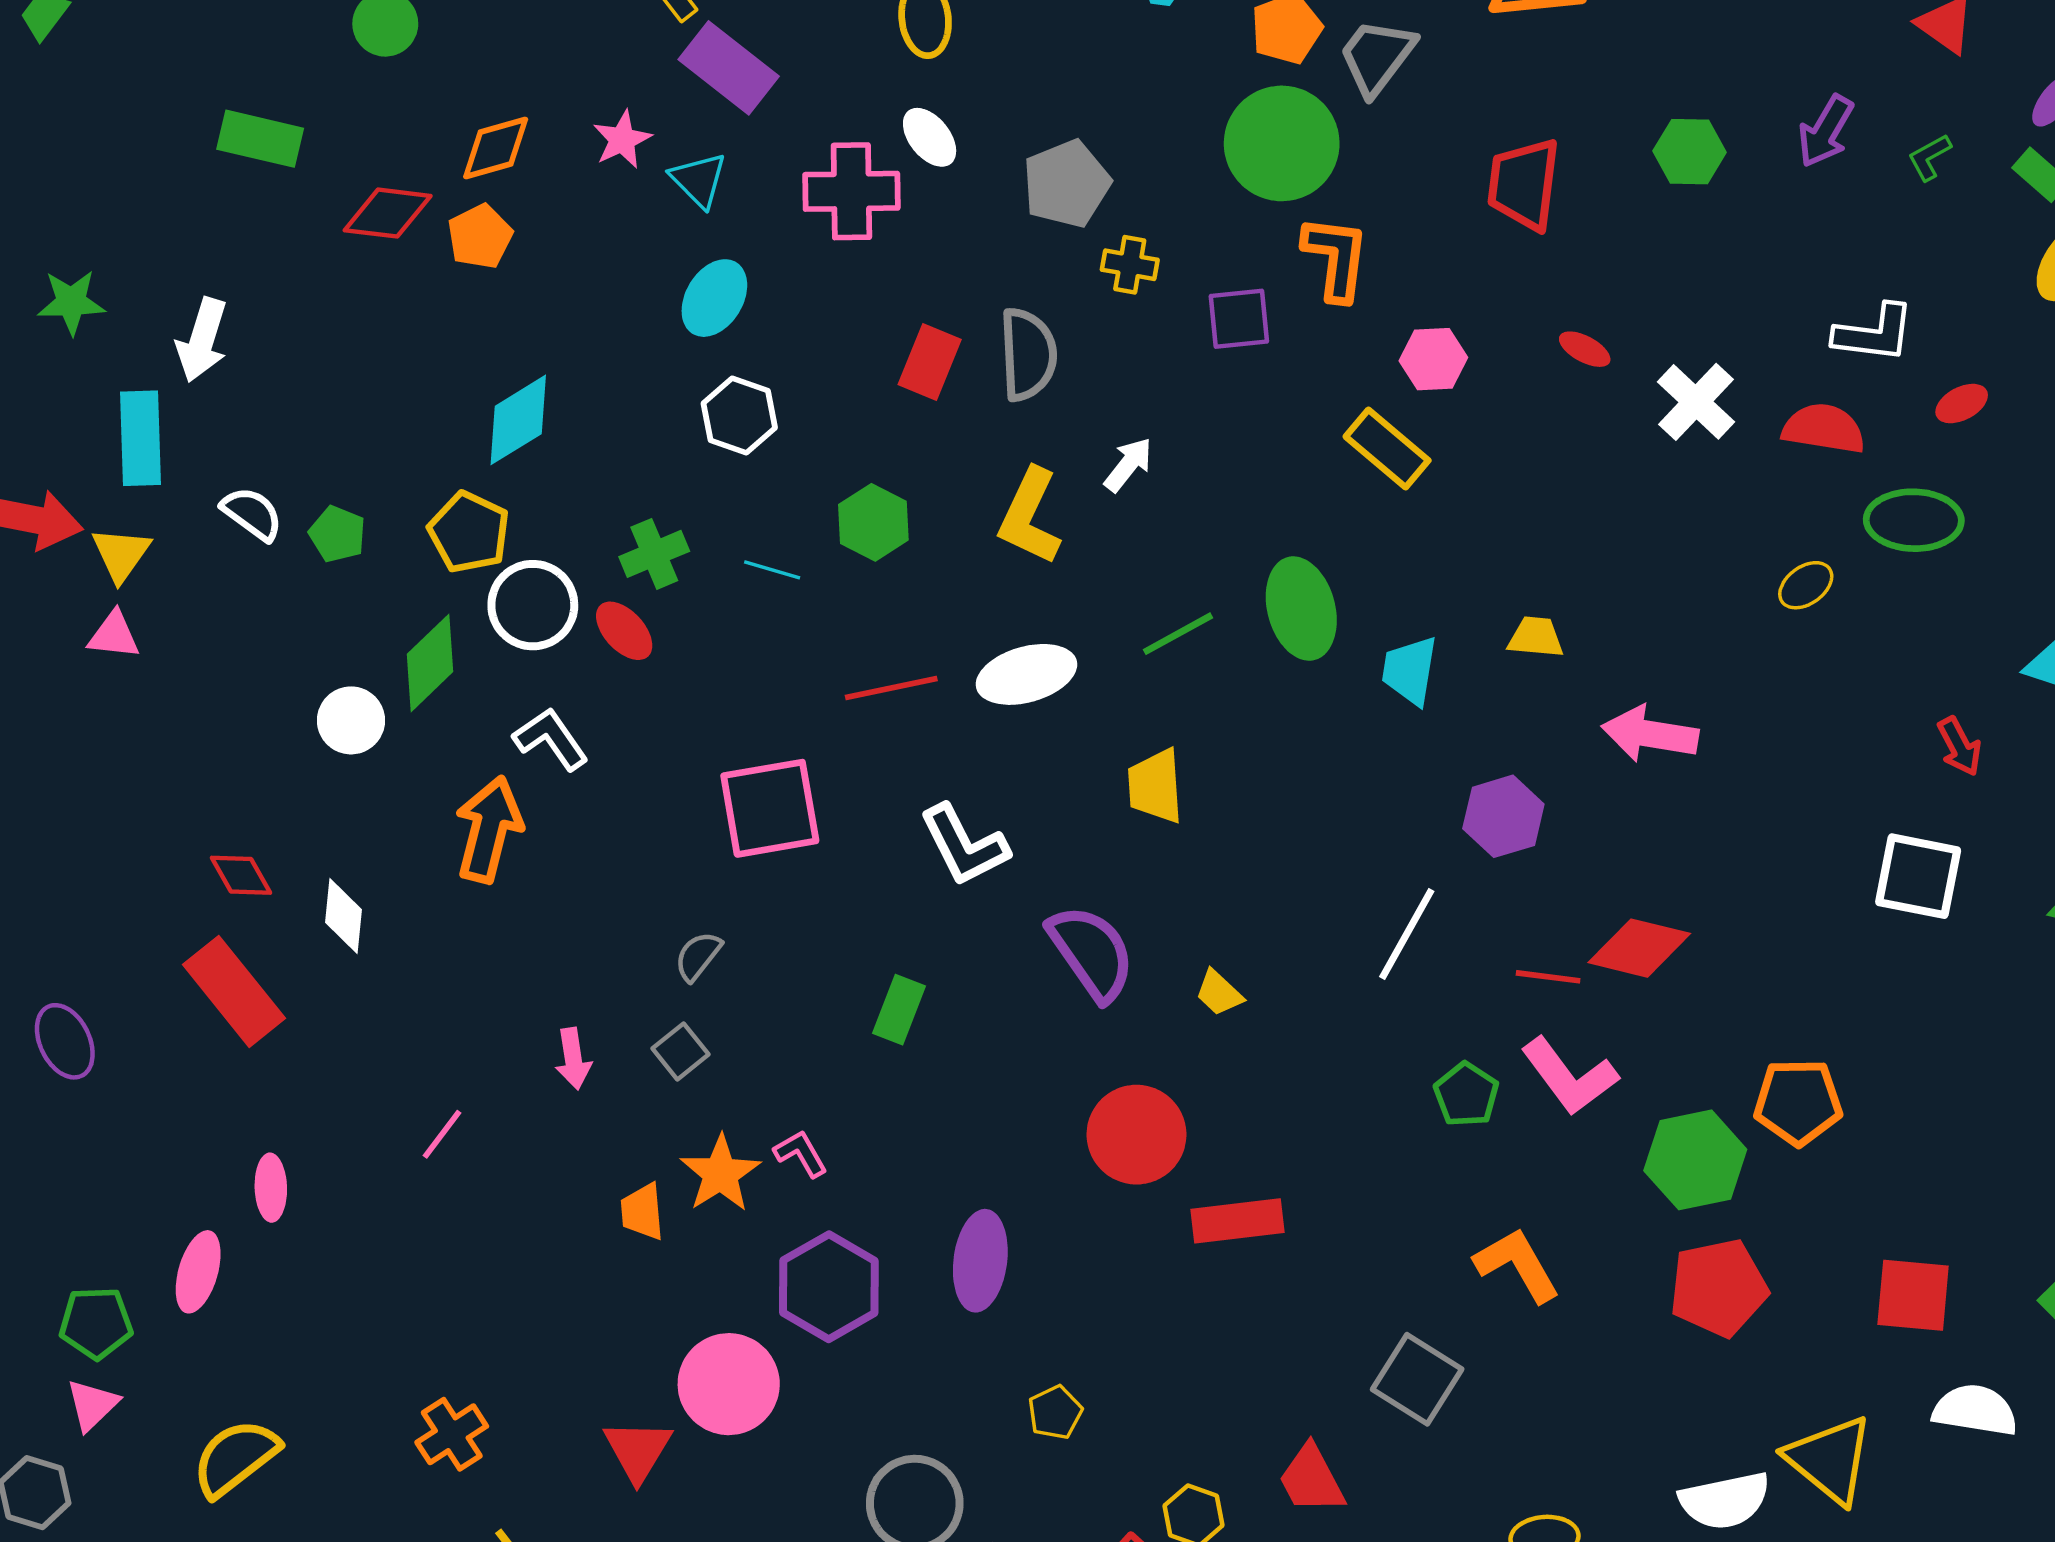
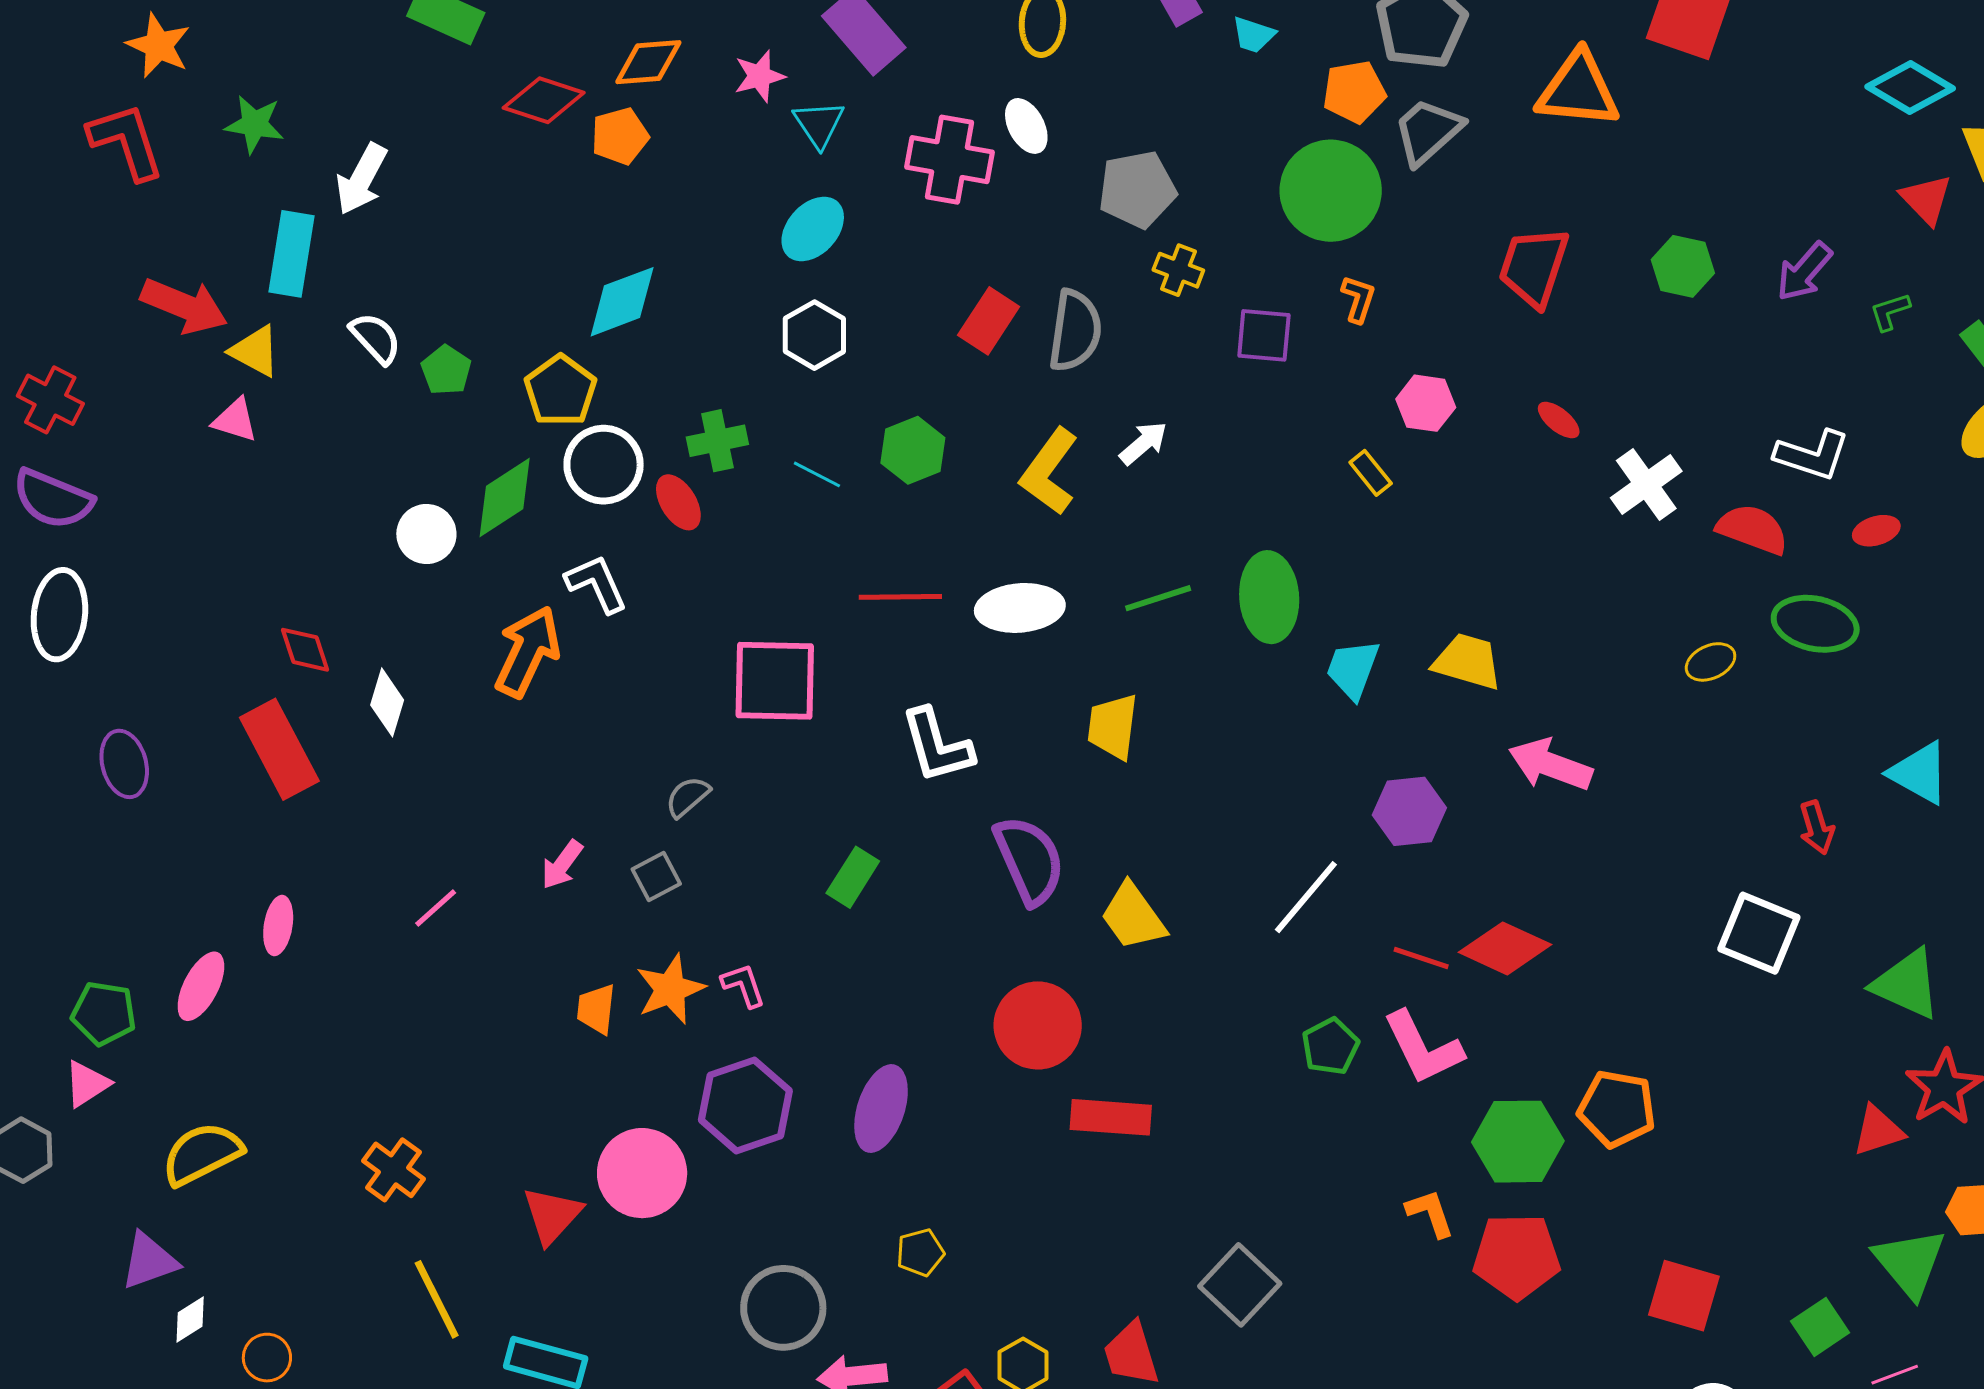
orange L-shape: (1336, 258) -> (1358, 299), size x0.6
yellow rectangle: (1387, 449) -> (1371, 473), size x0.6
yellow triangle: (121, 554) -> (255, 351), turned -48
yellow trapezoid: (1536, 637) -> (1468, 662), size x1.4
yellow trapezoid: (1219, 993) -> (1133, 917), size x1.6
pink arrow: (573, 1059) -> (562, 865), turned 34
orange L-shape: (1517, 1265) -> (1430, 1213), moved, size x0.7
orange cross: (452, 1434) -> (393, 1170), turned -32

